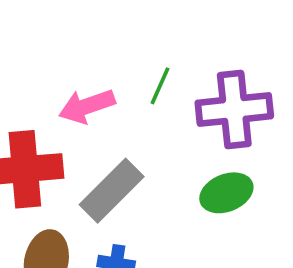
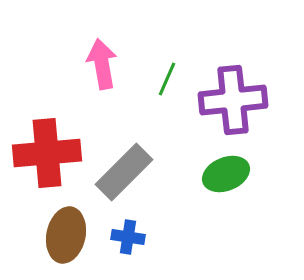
pink arrow: (87, 106) -> (102, 64), moved, turned 99

